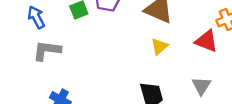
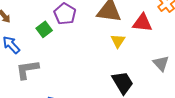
red triangle: (206, 41) -> (142, 23), moved

